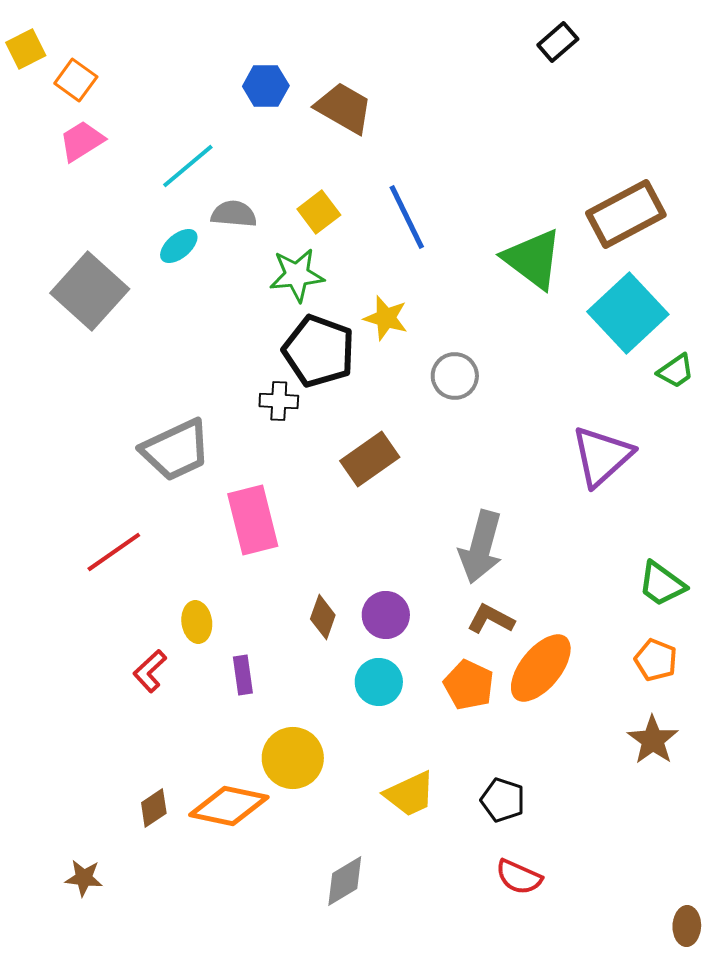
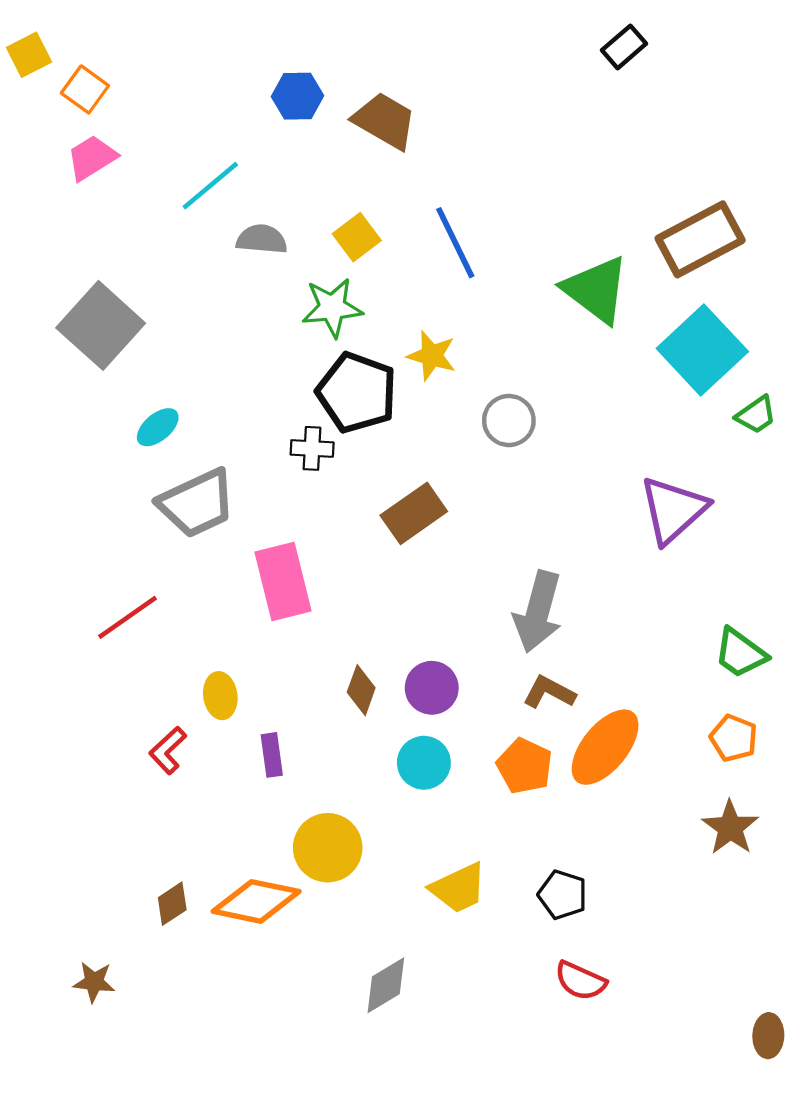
cyan ellipse: (179, 246) -> (158, 427), moved

